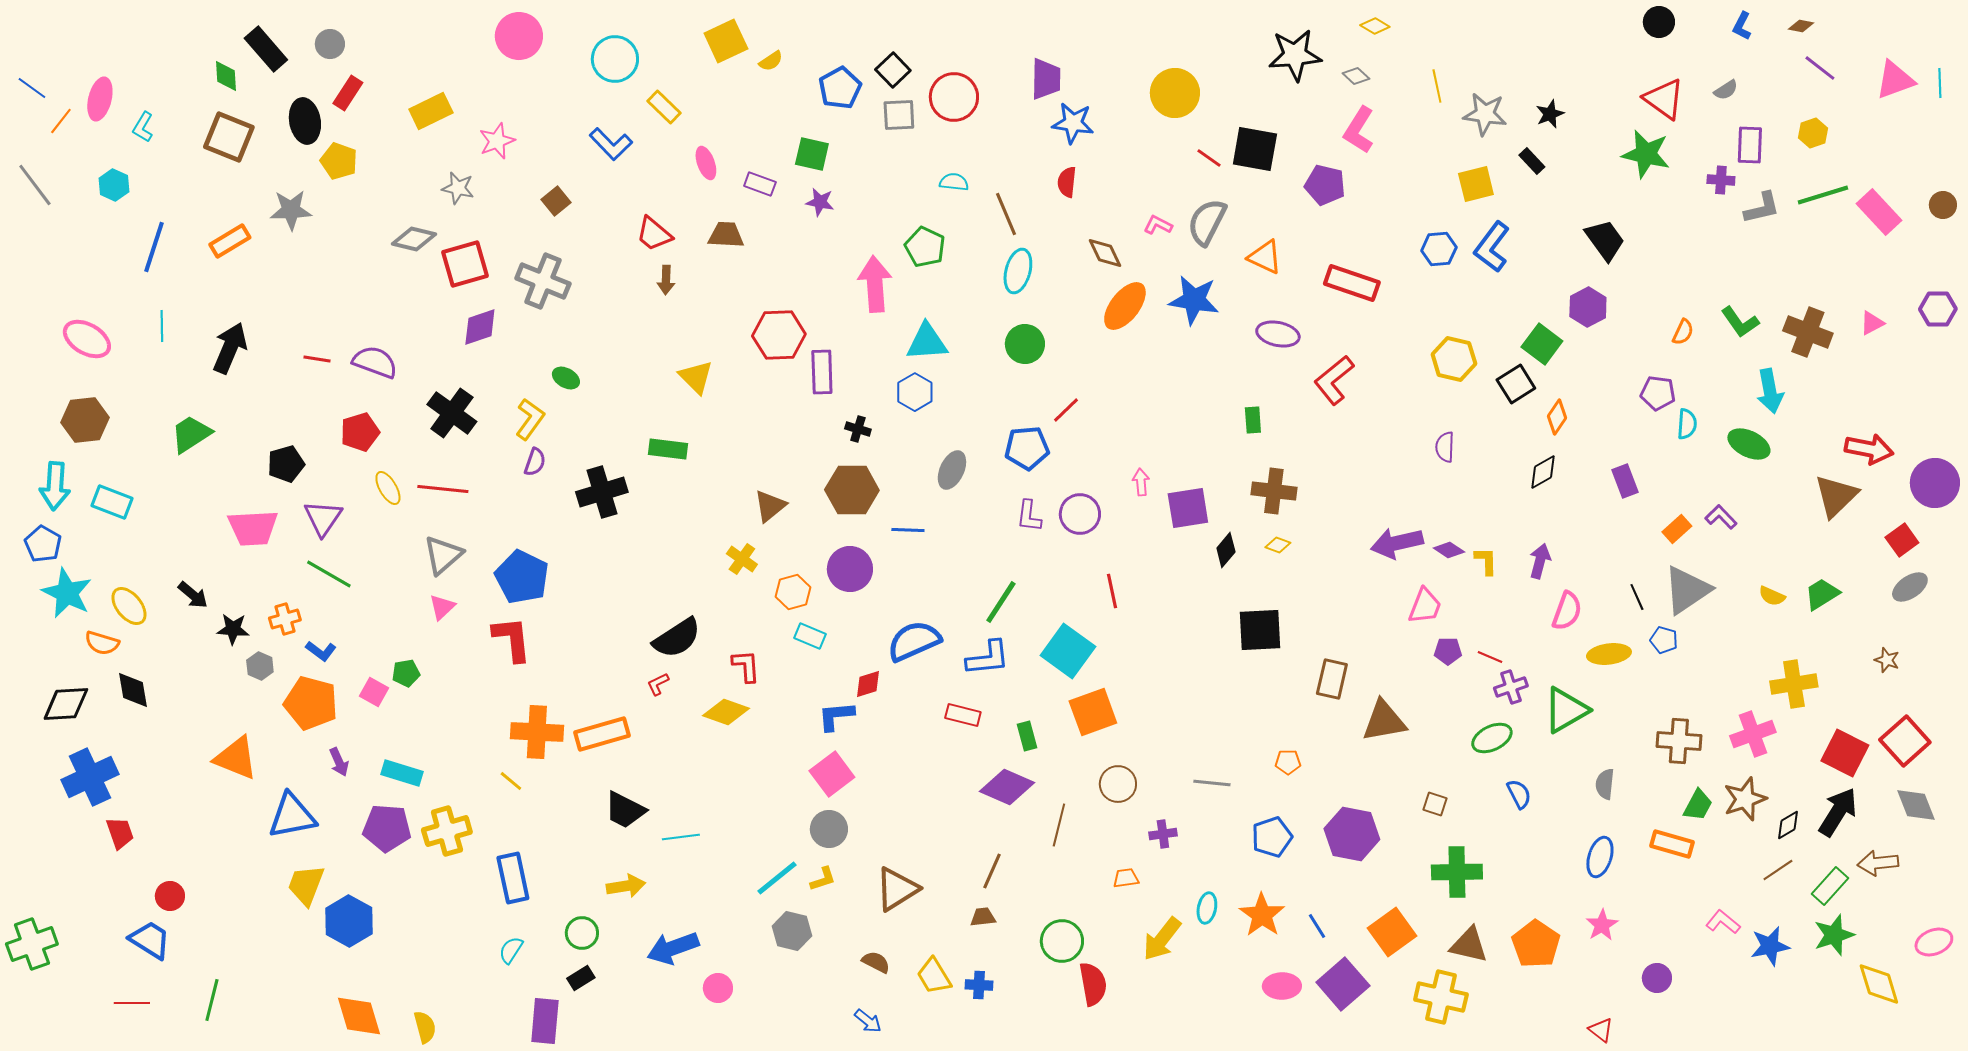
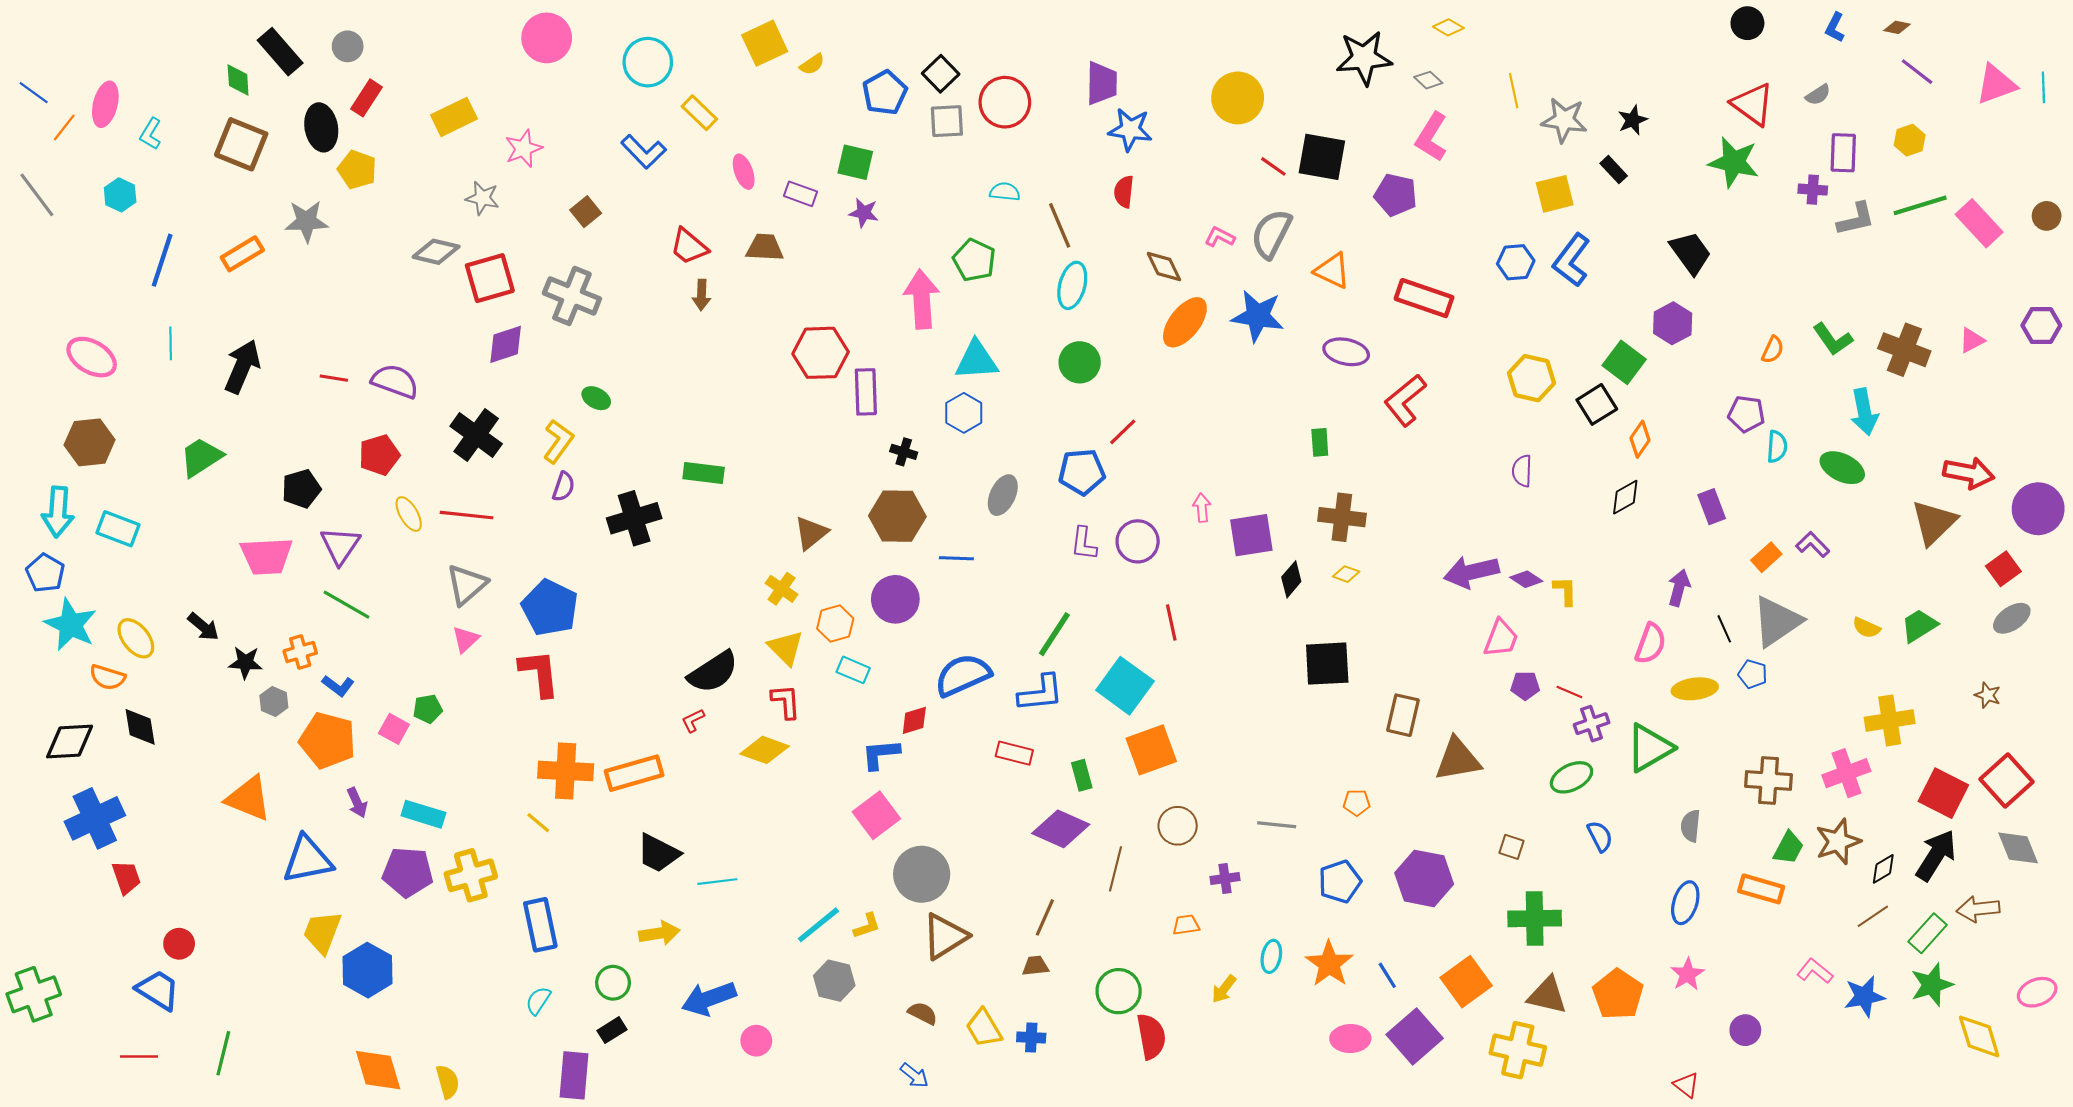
yellow triangle: (696, 377) -> (786, 648), moved
purple arrow: (1540, 561) -> (1679, 588), moved
gray circle: (829, 829) -> (922, 874), moved, size x1.4
yellow arrow: (1162, 939) -> (1224, 989), size x0.6

